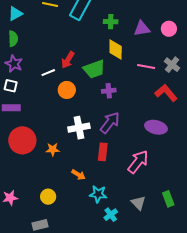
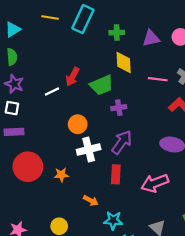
orange circle: (67, 90) -> (78, 124), moved
pink arrow: (138, 162) -> (155, 183), turned -145

